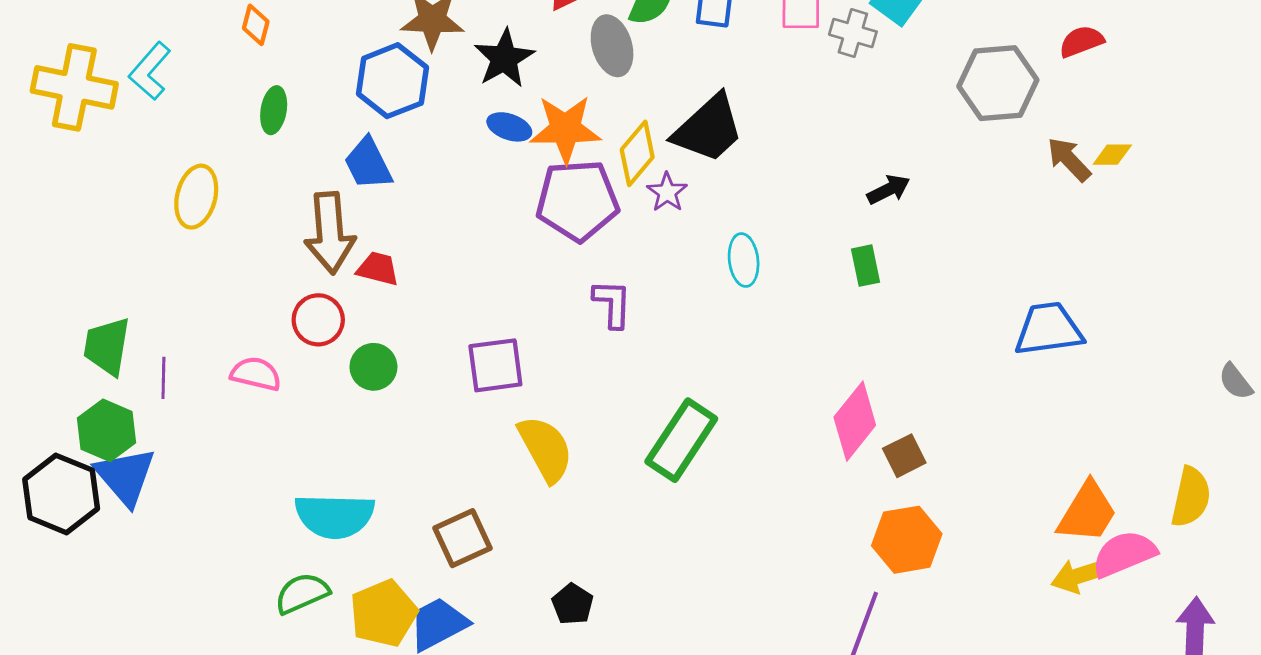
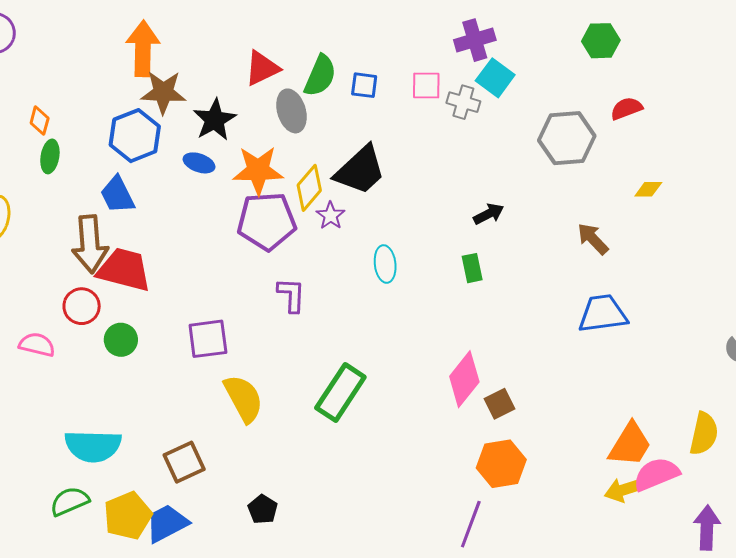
orange diamond: (256, 25) -> (40, 121), moved
blue ellipse: (509, 127) -> (199, 163), moved
brown arrow: (1069, 159) -> (593, 239), moved
red trapezoid: (378, 269) -> (124, 270), size x1.8

